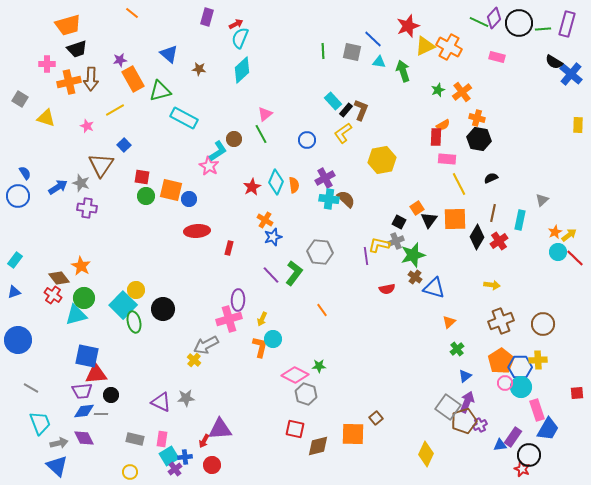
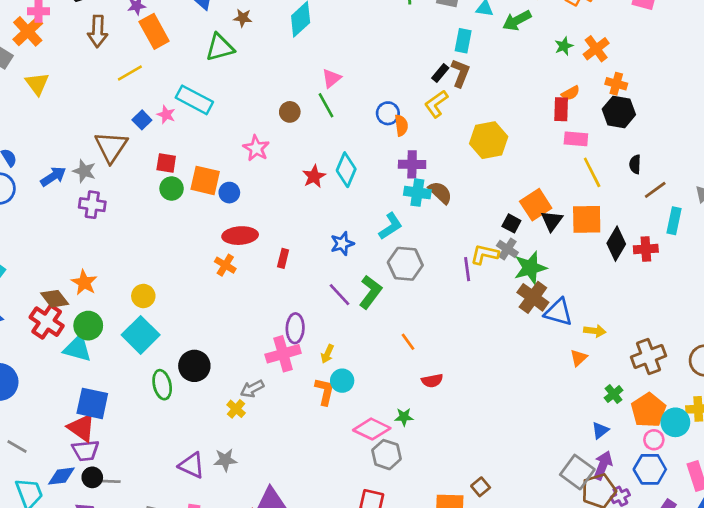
green arrow: (403, 71) -> (517, 21), turned -100
orange cross: (69, 82) -> (28, 31), moved, turned -30
green triangle: (160, 91) -> (220, 47), moved
cyan rectangle: (333, 101) -> (463, 41), moved, turned 54
yellow triangle: (46, 118) -> (37, 84), turned 36
cyan rectangle: (184, 118) -> (194, 100), moved
pink star: (87, 126) -> (166, 115), moved
cyan L-shape: (218, 151) -> (391, 226), moved
purple cross: (325, 178) -> (412, 164), turned 30
black semicircle: (491, 178) -> (635, 164), turned -64
orange semicircle: (294, 185) -> (401, 125), moved
orange square: (417, 208) -> (536, 205), size x1.6
brown line: (493, 213) -> (655, 190), moved, turned 42
orange cross: (265, 220) -> (225, 265), moved
gray cross: (396, 241) -> (507, 249), turned -35
red cross: (499, 241) -> (646, 249), turned 30
brown cross: (415, 277) -> (533, 297), size x1.6
yellow arrow: (492, 285) -> (595, 331), moved
red semicircle: (387, 289) -> (432, 381), moved
yellow circle: (136, 290) -> (143, 296), moved
red cross: (53, 295) -> (47, 322), size x1.4
black circle: (163, 309) -> (194, 366), moved
cyan triangle: (76, 315) -> (77, 348), turned 30
green ellipse: (134, 322) -> (162, 385), moved
gray arrow: (206, 345) -> (252, 389), size x0.7
green cross: (457, 349) -> (614, 394), moved
blue hexagon: (520, 367) -> (650, 469), moved
red triangle: (96, 374) -> (82, 428), moved, turned 40
cyan circle: (521, 387) -> (675, 422), moved
black circle: (111, 395) -> (92, 477), moved
blue diamond: (84, 411) -> (61, 476), moved

